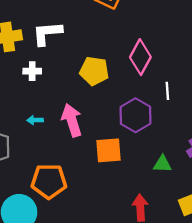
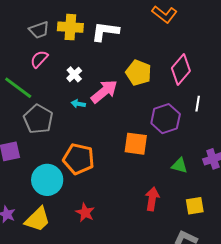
white cross: (32, 71) -> (74, 74), moved, turned 35
pink arrow: (72, 120) -> (104, 91), moved, turned 56

